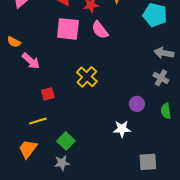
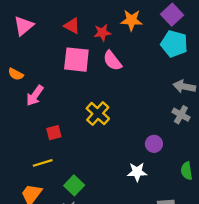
pink arrow: (31, 61) -> (35, 96), turned 84
green semicircle: (166, 111) -> (187, 171), moved

